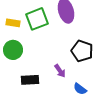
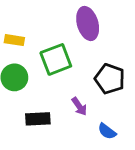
green square: (37, 19) -> (56, 59), moved

